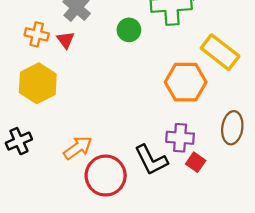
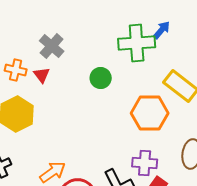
green circle: (129, 30) -> (101, 78), moved

